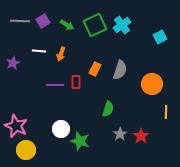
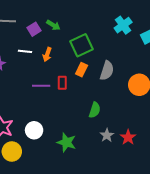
purple square: (43, 21) -> (34, 29), moved
green square: (95, 25) -> (82, 45), moved
cyan cross: (122, 25) -> (123, 25), moved
white circle: (61, 129) -> (34, 130), moved

